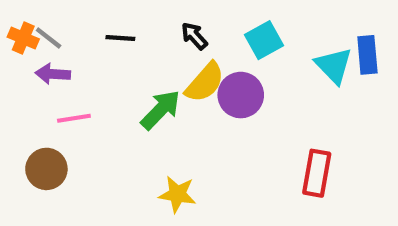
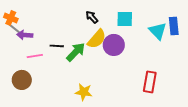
gray line: (49, 38) -> (14, 28), moved
black line: (120, 38) -> (57, 46), moved
cyan square: (264, 40) -> (125, 19), turned 30

